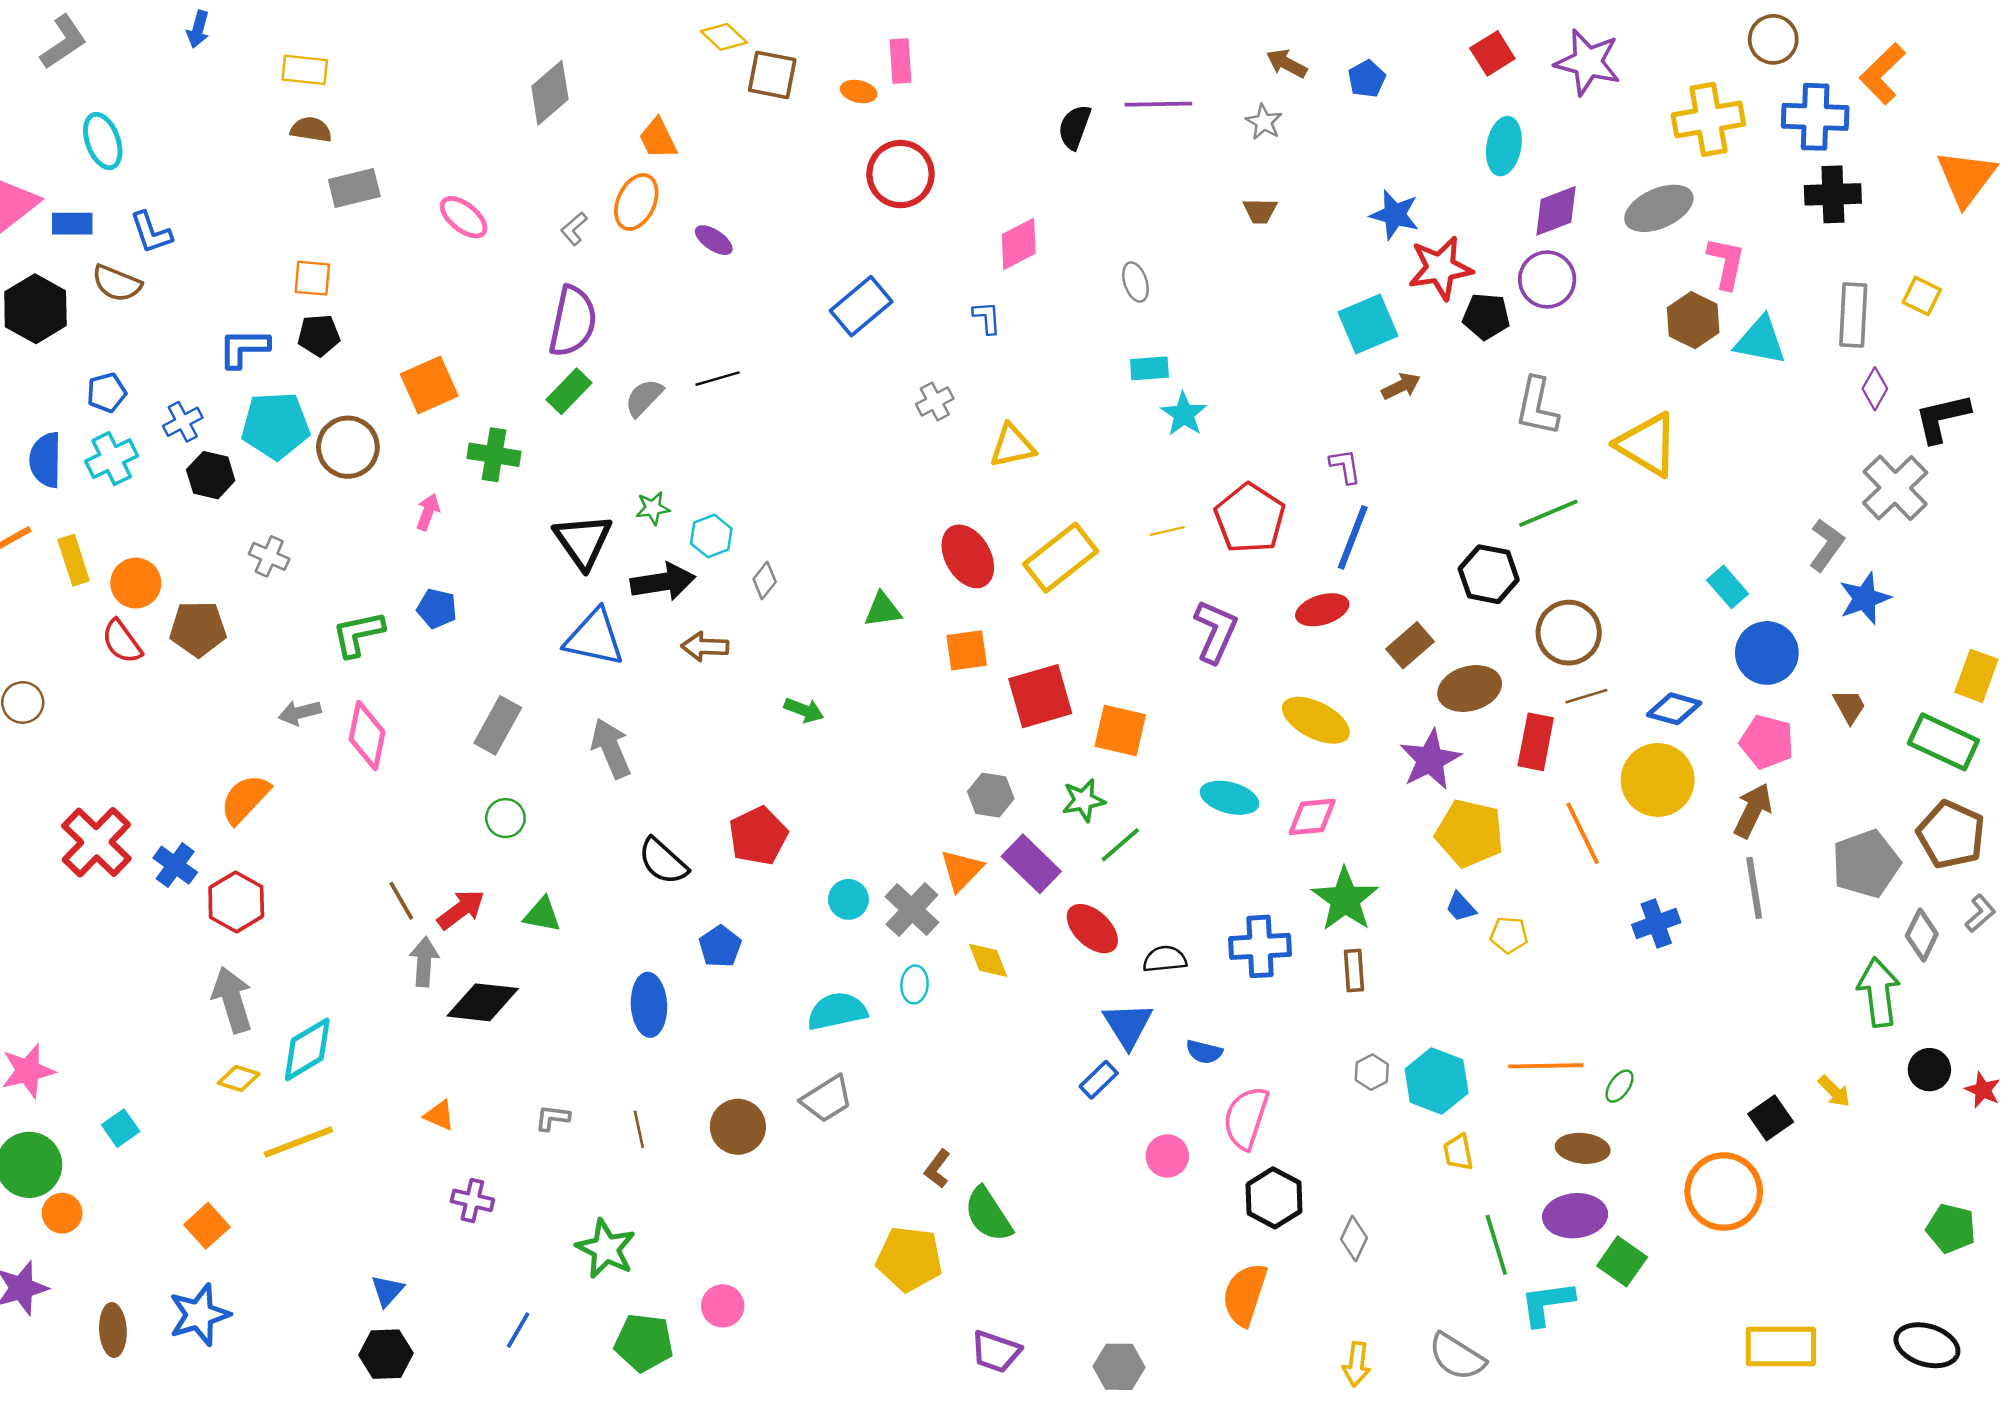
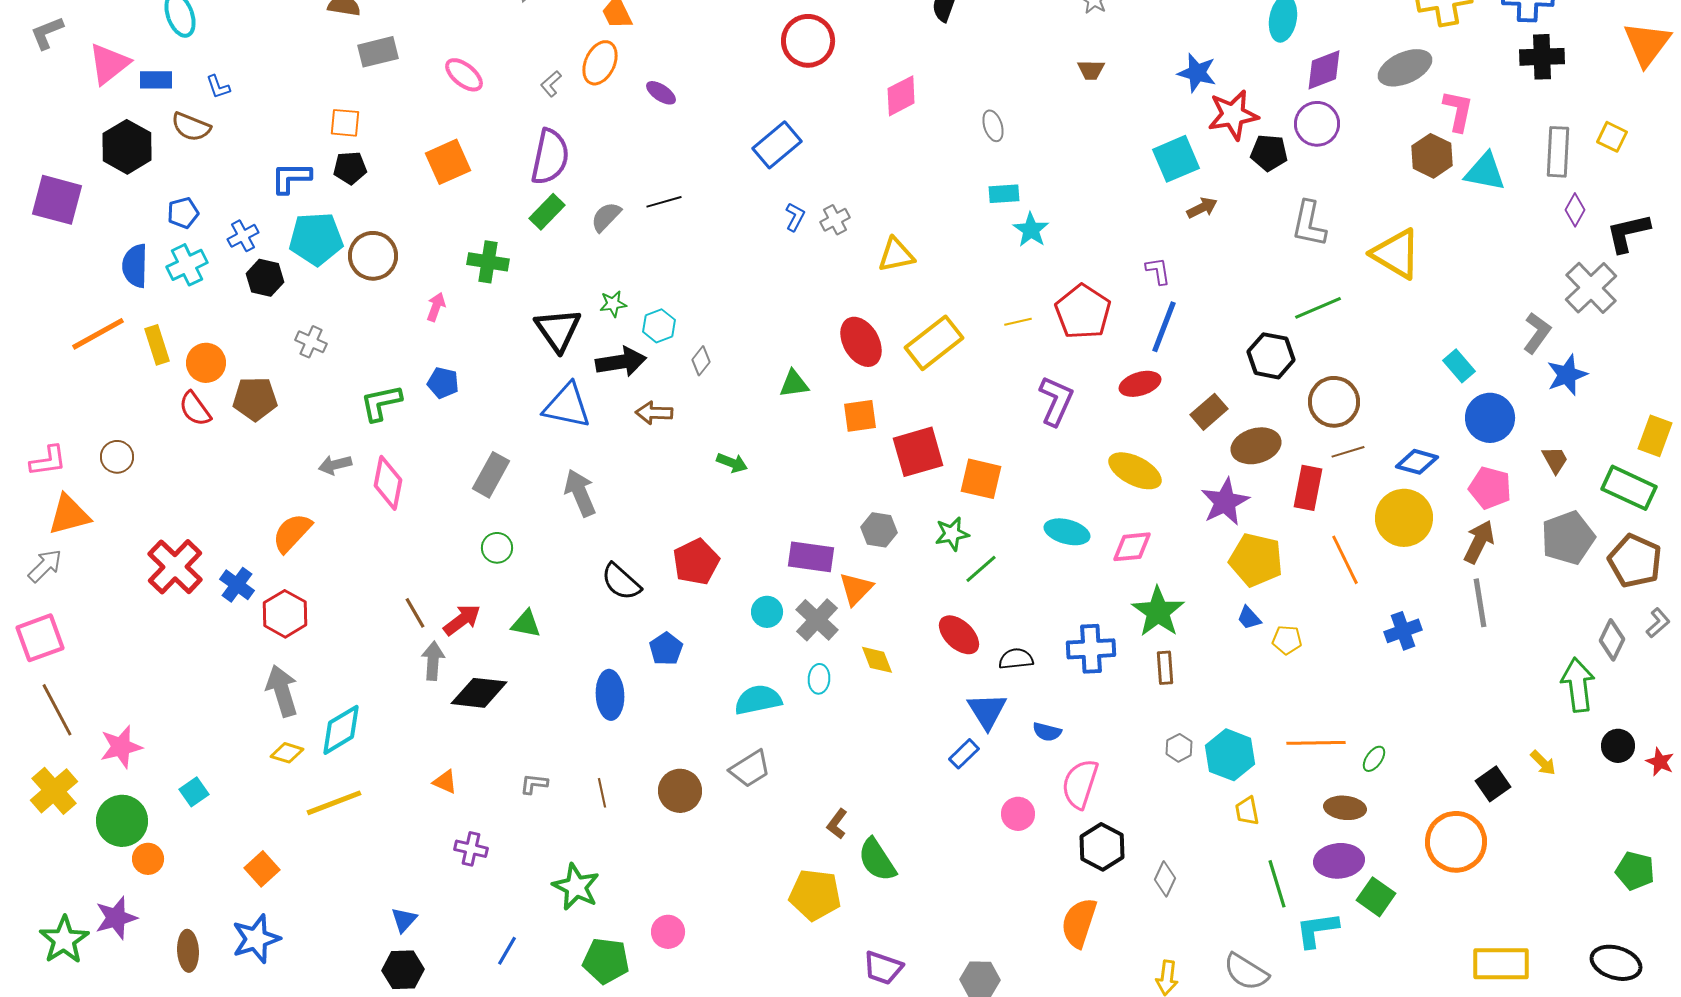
blue L-shape: (151, 232) -> (218, 87), size x0.7
blue L-shape: (987, 318) -> (795, 217), moved, turned 32
orange square: (429, 385) -> (448, 162), moved
purple rectangle: (1031, 864) -> (811, 557), moved, turned -36
gray pentagon: (1866, 864) -> (1568, 538), moved

